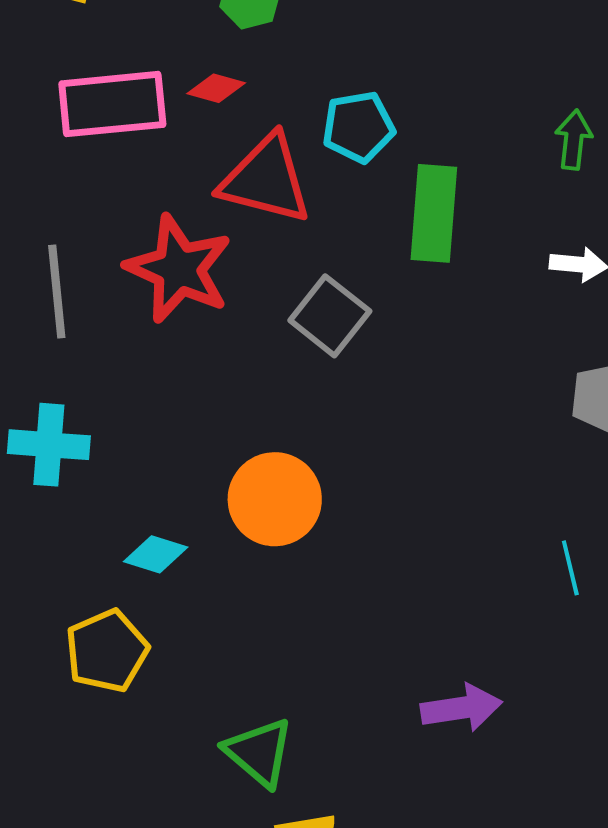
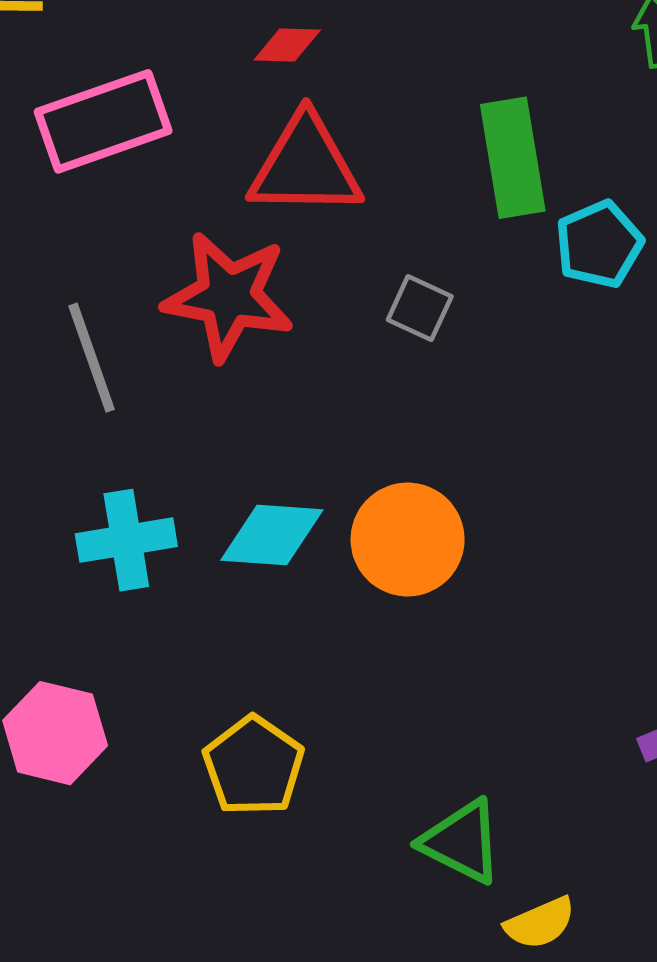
red diamond: (216, 88) -> (287, 45), moved
cyan pentagon: (358, 127) -> (599, 244), moved
gray square: (330, 316) -> (420, 308), size x0.7
cyan diamond: (156, 554) -> (272, 535), moved, size x1.4

